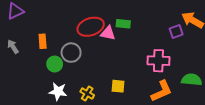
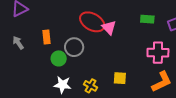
green rectangle: (123, 24) -> (147, 19), moved
red ellipse: (91, 27) -> (92, 22), turned 50
pink triangle: (108, 33) -> (109, 28), turned 35

